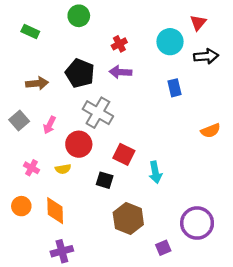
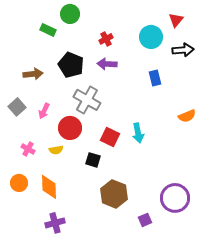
green rectangle: (30, 32) -> (48, 30), moved
cyan arrow: (155, 172) -> (138, 133), moved

